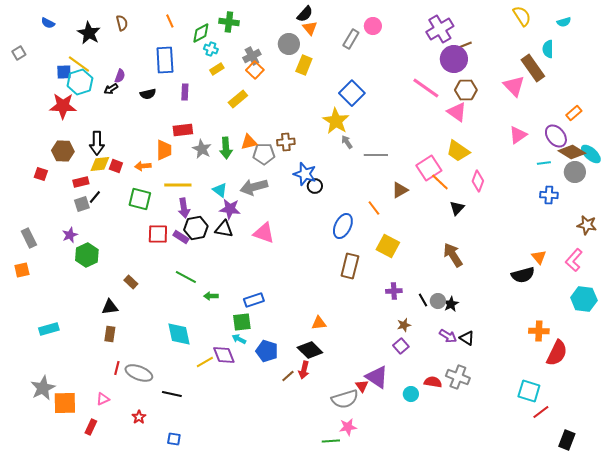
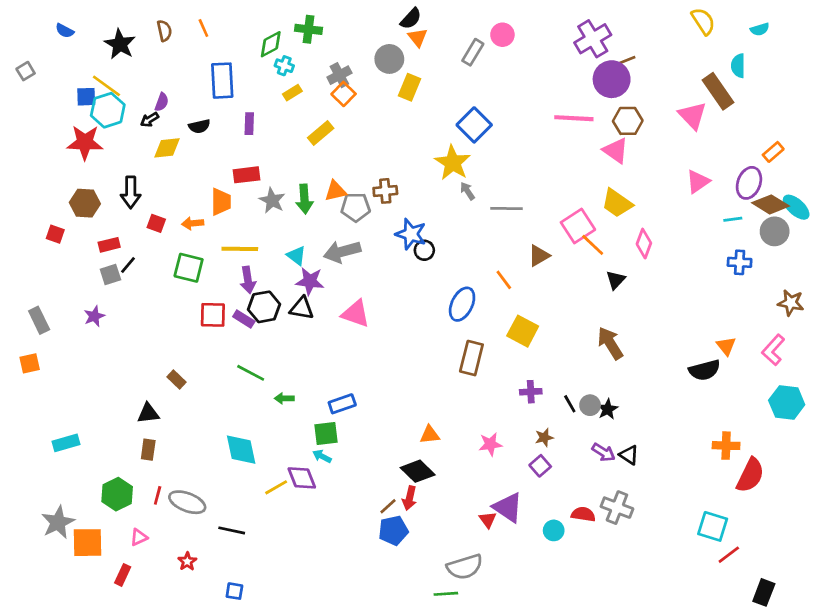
orange line: (170, 21) -> (203, 28), moved
pink line: (426, 88) -> (574, 118), turned -32
purple ellipse: (556, 136) -> (749, 183), turned 60
yellow diamond: (100, 164) -> (167, 148), moved
green hexagon: (87, 255) -> (117, 494), moved
blue pentagon: (267, 351) -> (393, 530), moved, turned -30
gray semicircle: (345, 399) -> (465, 567), moved
pink star: (348, 427) -> (490, 444), moved

